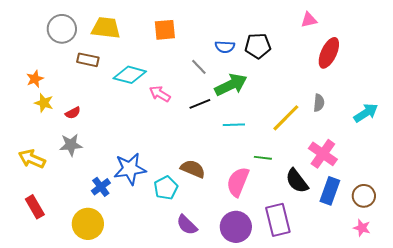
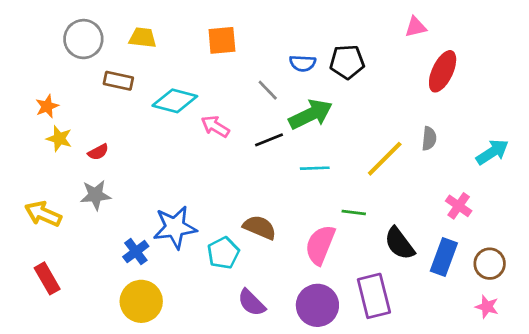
yellow trapezoid: (106, 28) -> (143, 38), size x0.7
pink cross: (323, 154) -> (459, 206), moved, size x0.7
yellow circle: (88, 224) -> (141, 301), moved

